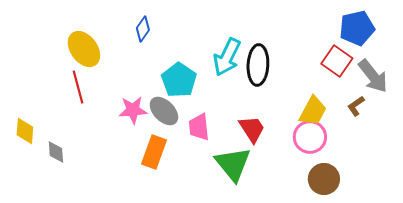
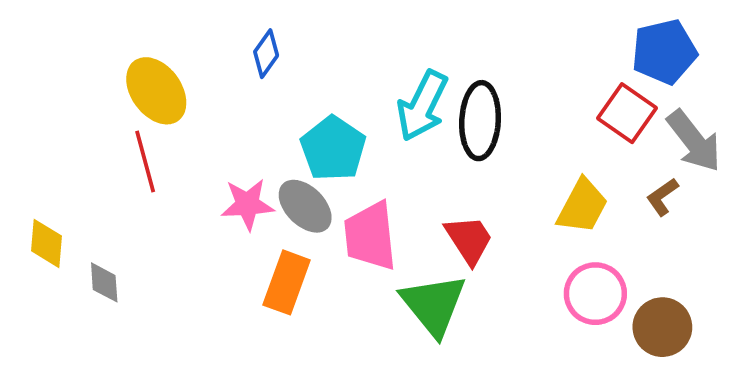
pink trapezoid: (199, 127) -> (370, 236), size x1.4
pink circle: (310, 137) -> (595, 294), moved
brown circle: (324, 179) -> (662, 327), moved

